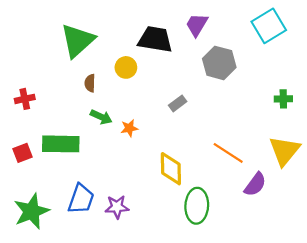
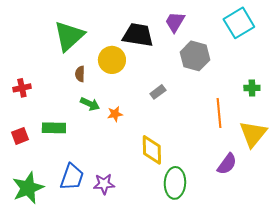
yellow circle: (126, 67) -> (112, 60), size x1.4
green rectangle: (61, 144) -> (54, 128), size x0.7
orange line: (228, 153) -> (219, 113), moved, turned 52

